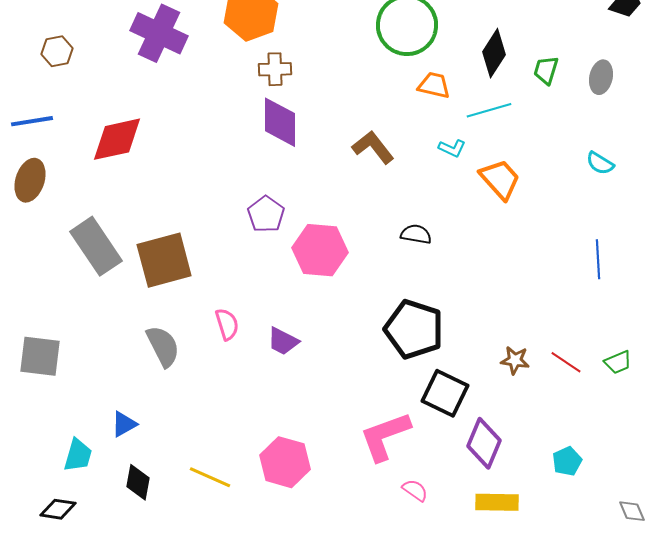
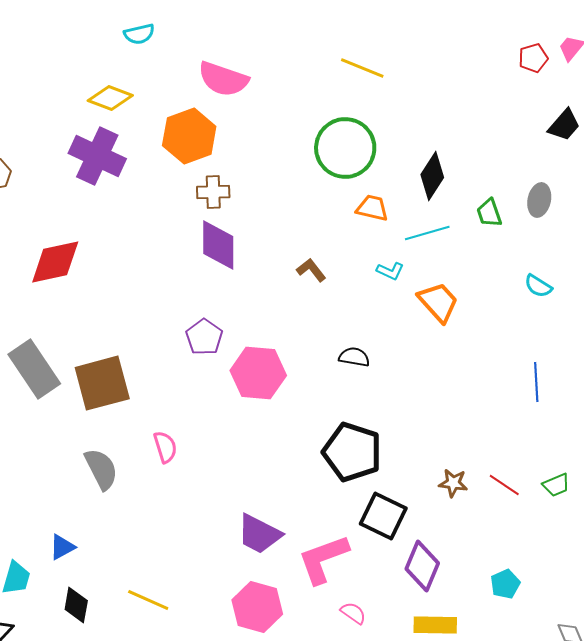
green trapezoid: (546, 70) -> (489, 213), moved, turned -36
brown L-shape: (373, 147) -> (311, 270), size x0.7
purple trapezoid: (283, 341) -> (259, 534), moved, size x1.4
pink hexagon: (285, 462) -> (257, 607), moved

